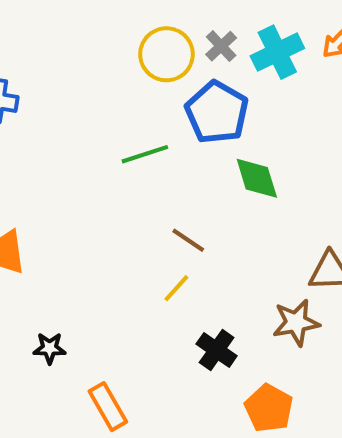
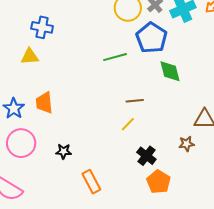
brown line: (188, 240) -> (135, 101), turned -42
brown star: (296, 323) -> (187, 144), size x0.7
orange pentagon: (269, 408) -> (159, 182), moved

